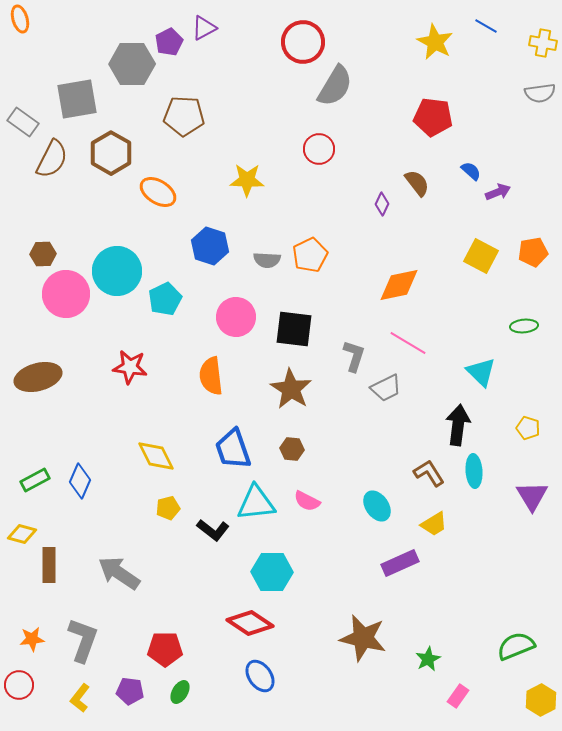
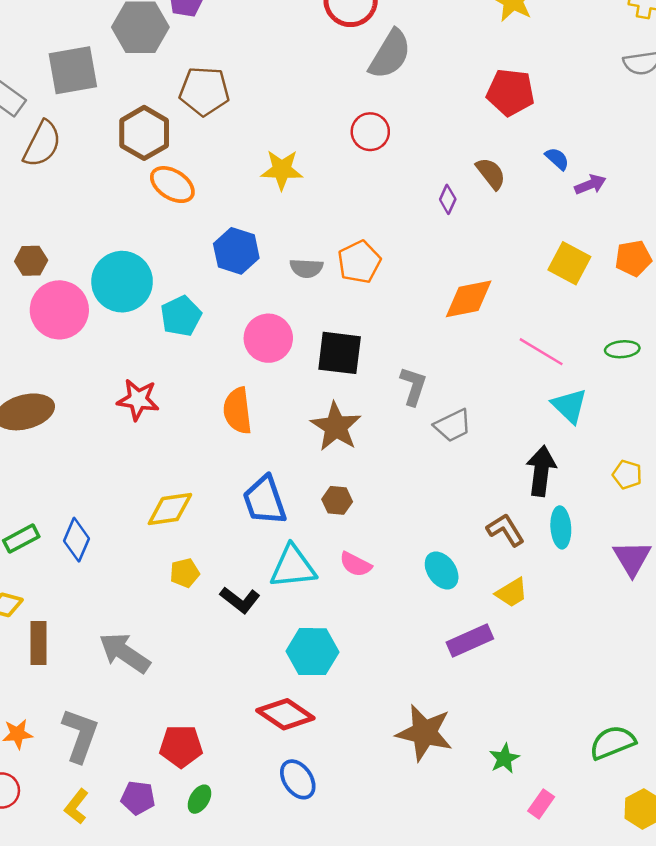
brown hexagon: (111, 153) -> (144, 133), moved
pink line: (408, 343) -> (541, 352), moved
yellow diamond: (156, 456) -> (170, 509), turned -72

